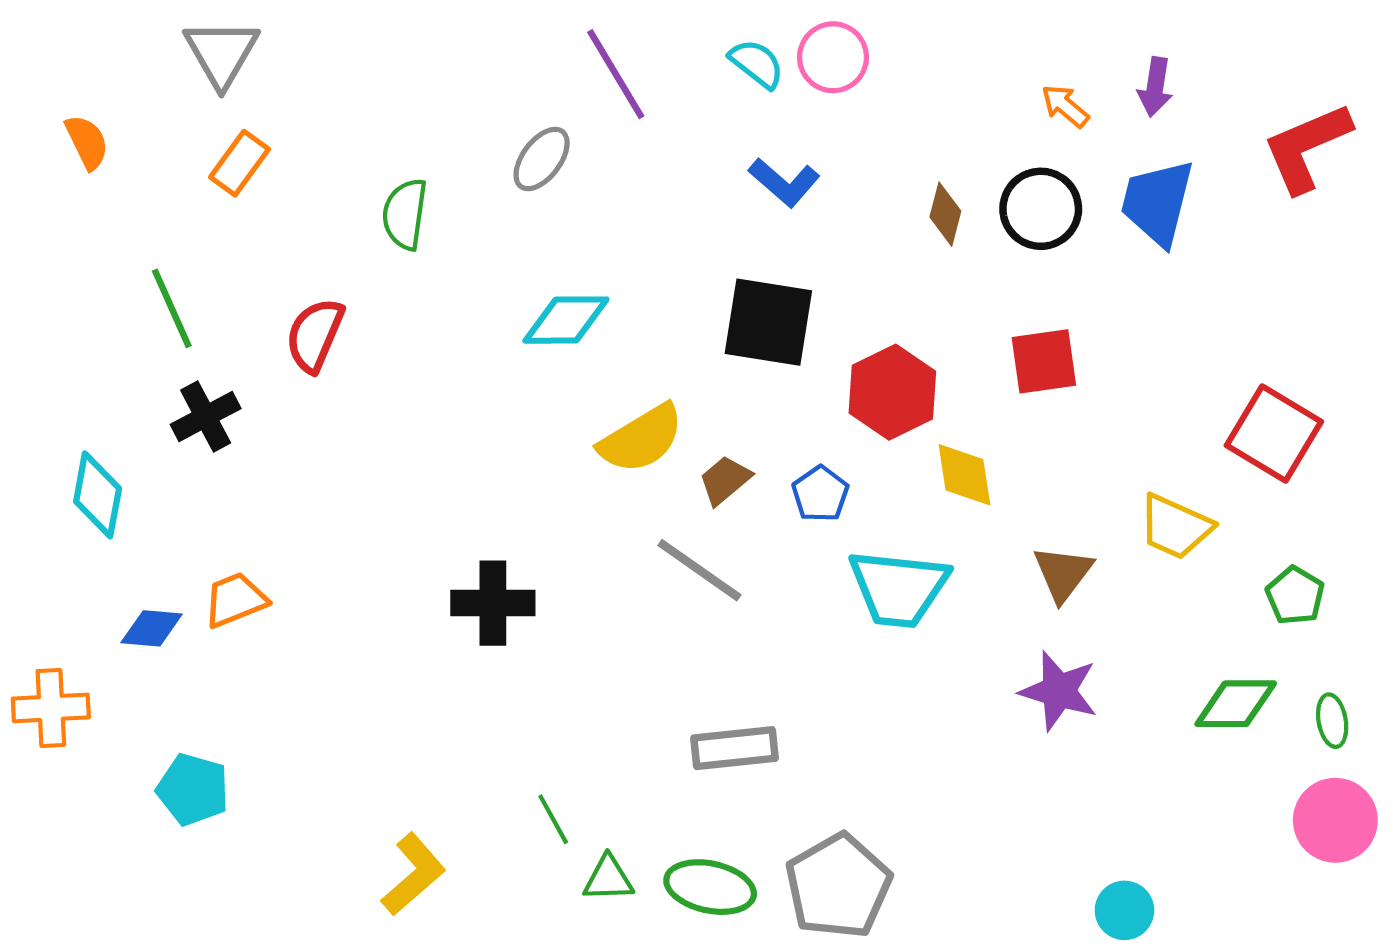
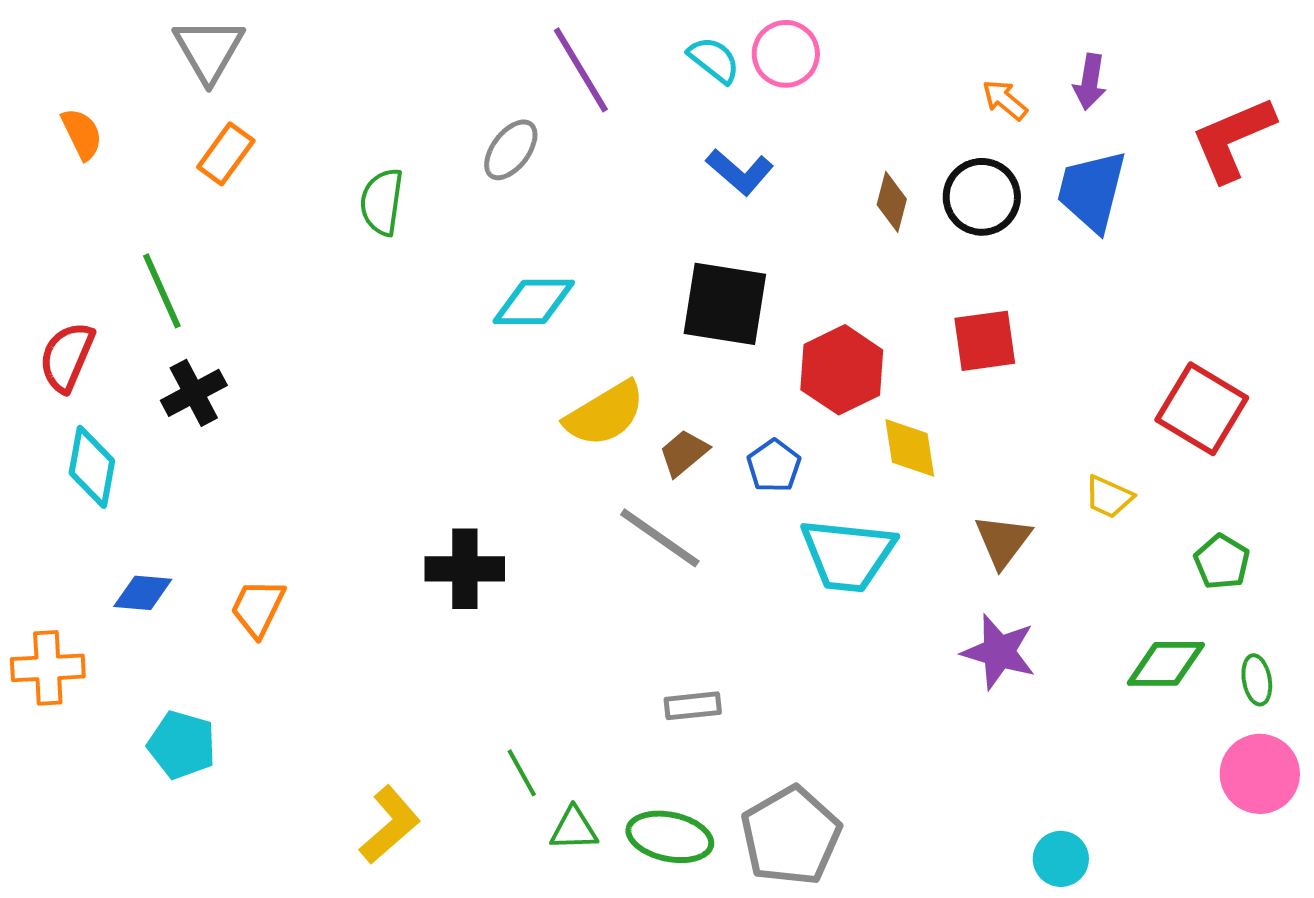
red semicircle: (315, 335) -> (67, 357), moved
yellow trapezoid: (1175, 527) -> (1109, 497), size x0.7
orange trapezoid: (235, 600) -> (258, 608), moved, turned -42
gray rectangle: (734, 748) -> (693, 706), size x0.7

